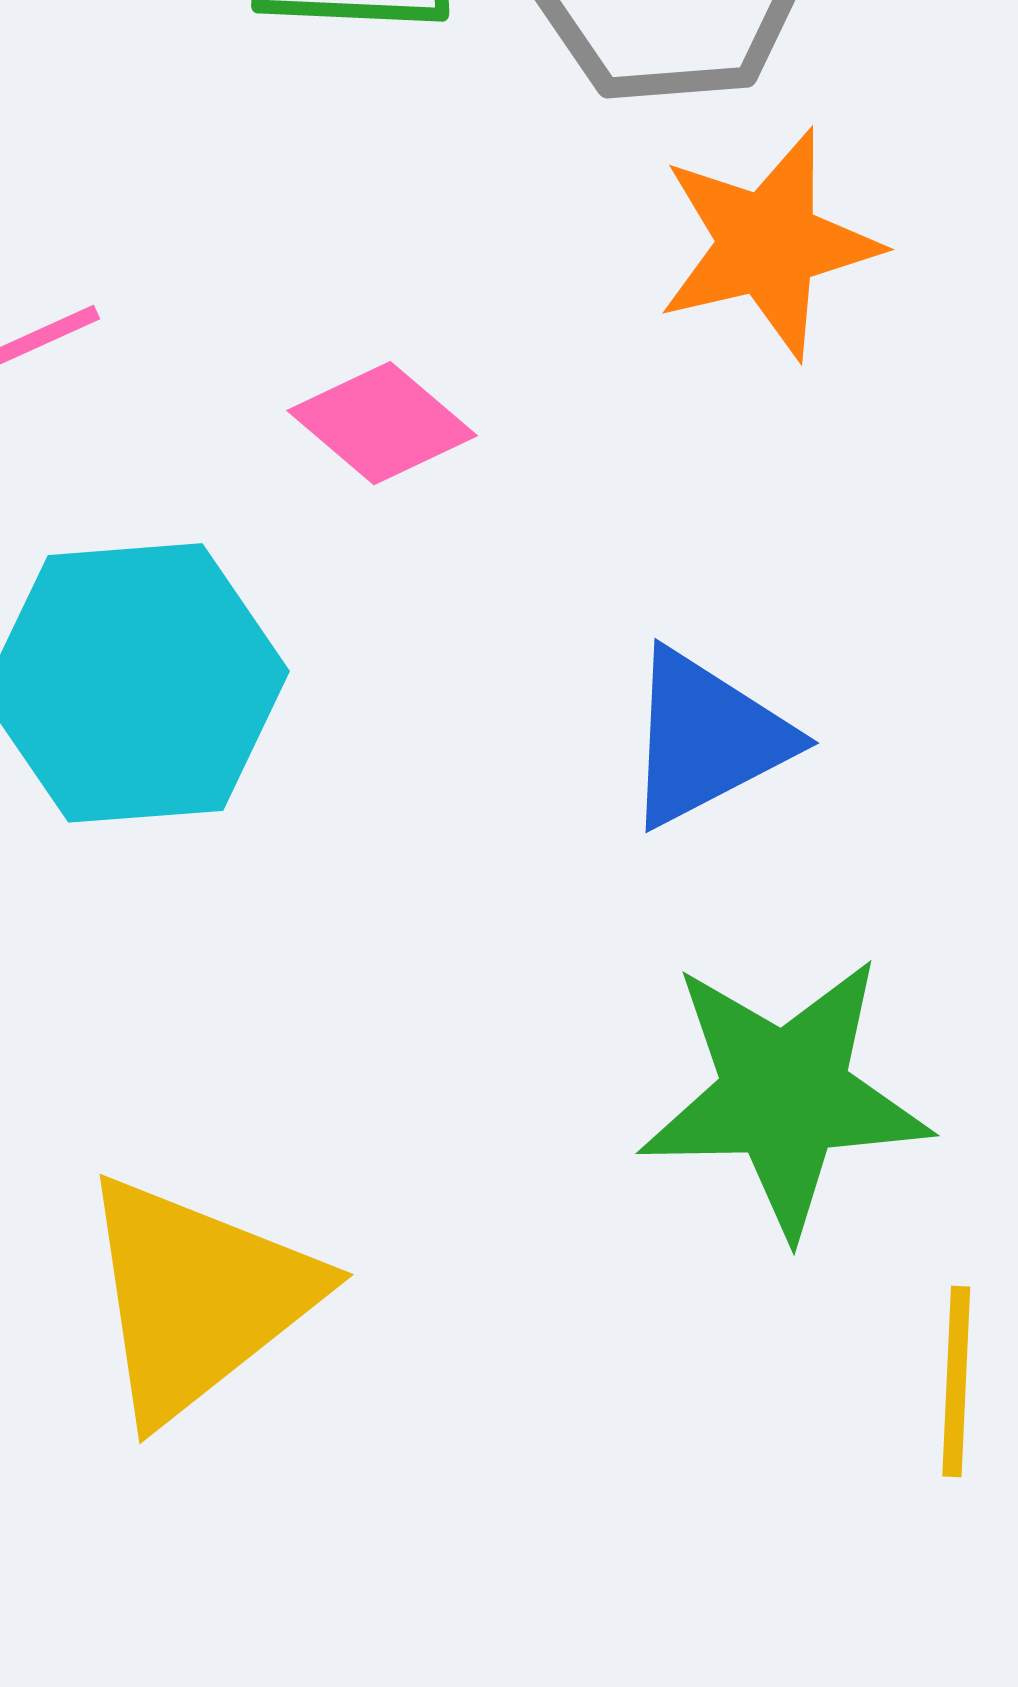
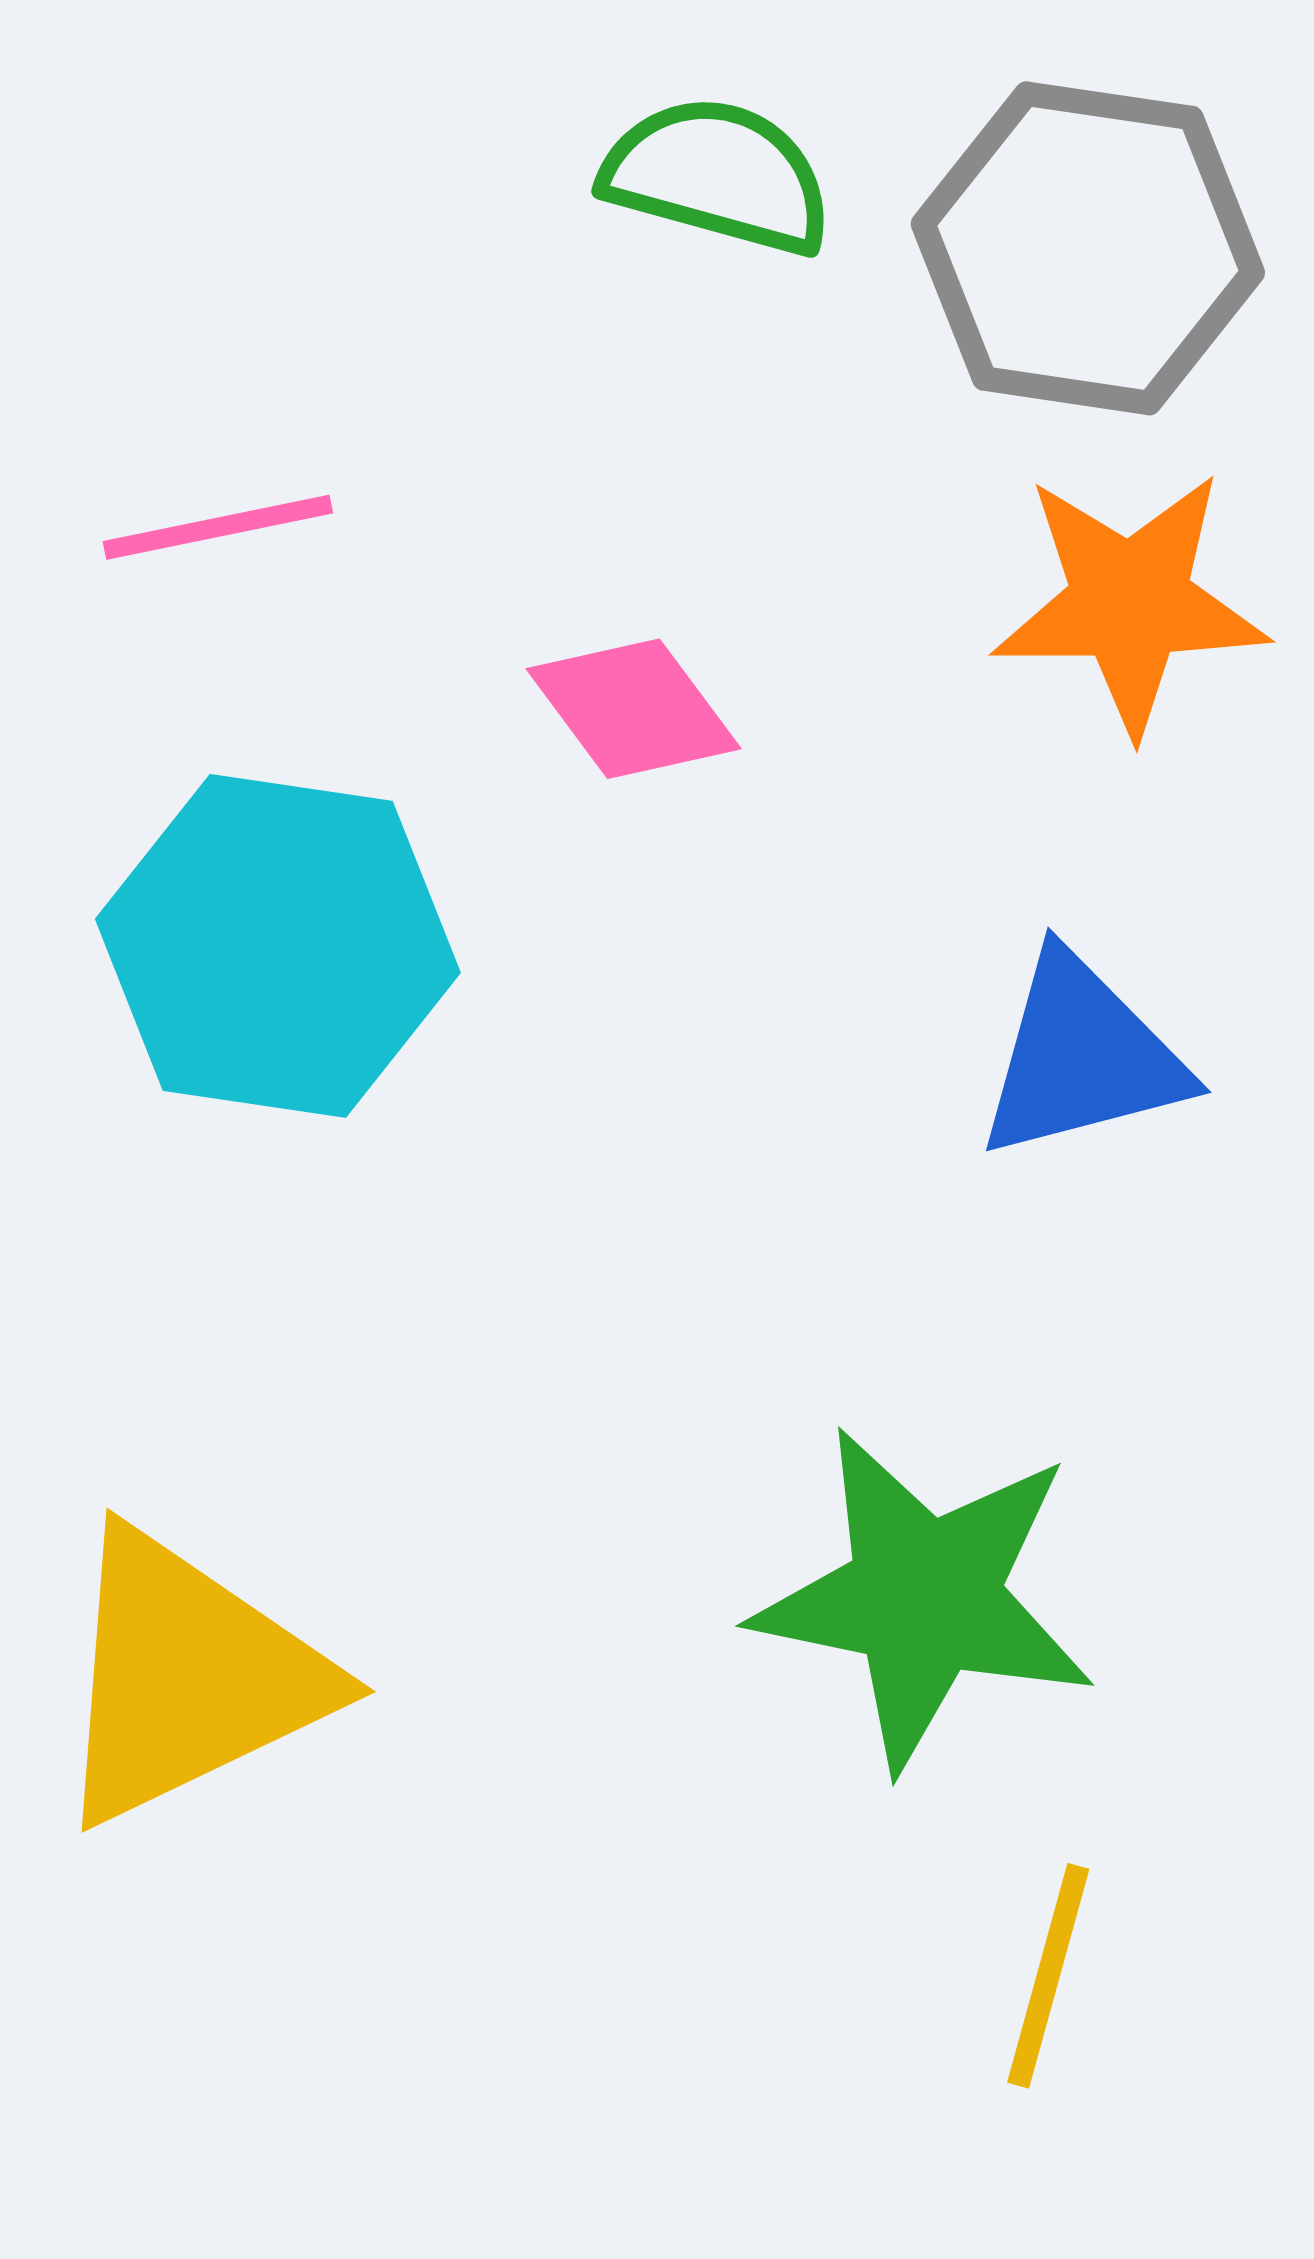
blue triangle: (707, 738) -> (1082, 1057), moved

